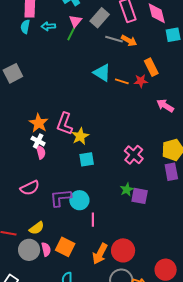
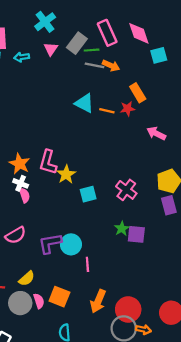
green line: (71, 34) -> (92, 50), moved, turned 64
cyan square: (87, 159) -> (88, 194), moved
red circle: (123, 250) -> (128, 309), moved

